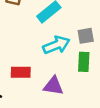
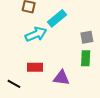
cyan arrow: (56, 45) -> (36, 34), moved

